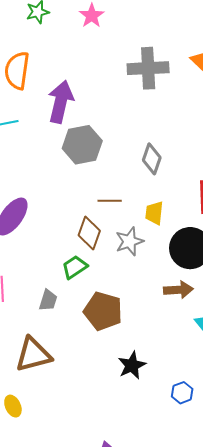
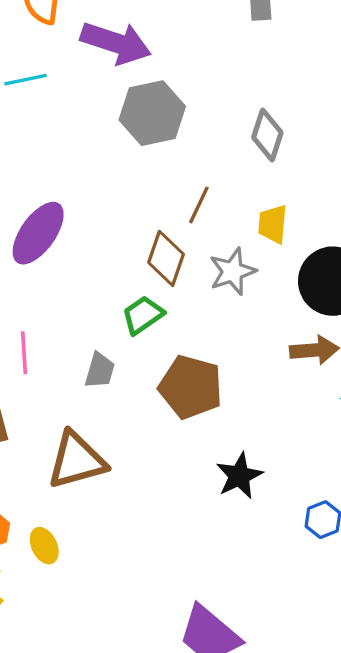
purple arrow: (61, 102) -> (116, 43), turned 96
brown line: (110, 201) -> (199, 205), turned -65

